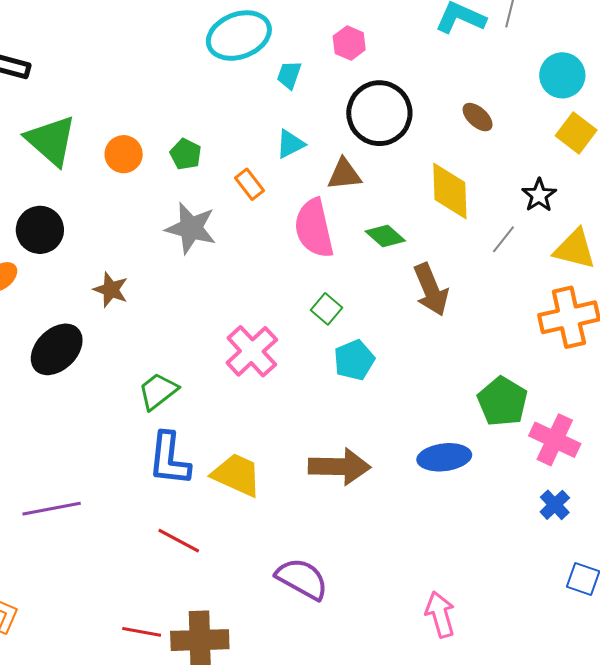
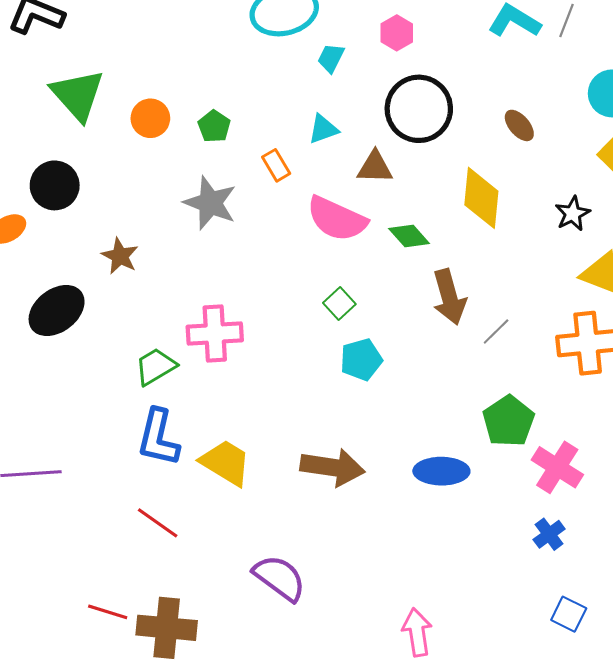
pink semicircle: (314, 228) -> (337, 219), turned -60
gray line: (503, 239) -> (496, 331), moved
pink cross: (252, 351) -> (215, 334), moved, turned 32

